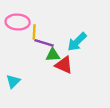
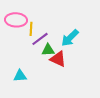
purple line: (44, 43) -> (40, 39), turned -54
cyan triangle: (13, 81) -> (20, 76), moved, turned 40

